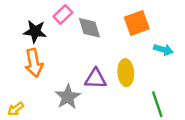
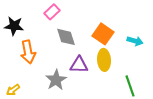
orange square: (137, 23) -> (103, 34), moved, turned -35
gray diamond: (89, 28) -> (66, 37), moved
black star: (35, 31) -> (14, 26), moved

